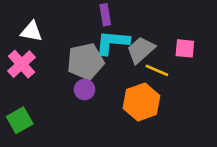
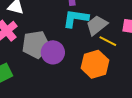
gray pentagon: (85, 61) -> (36, 45), moved
purple circle: (85, 90) -> (53, 52), size x1.5

